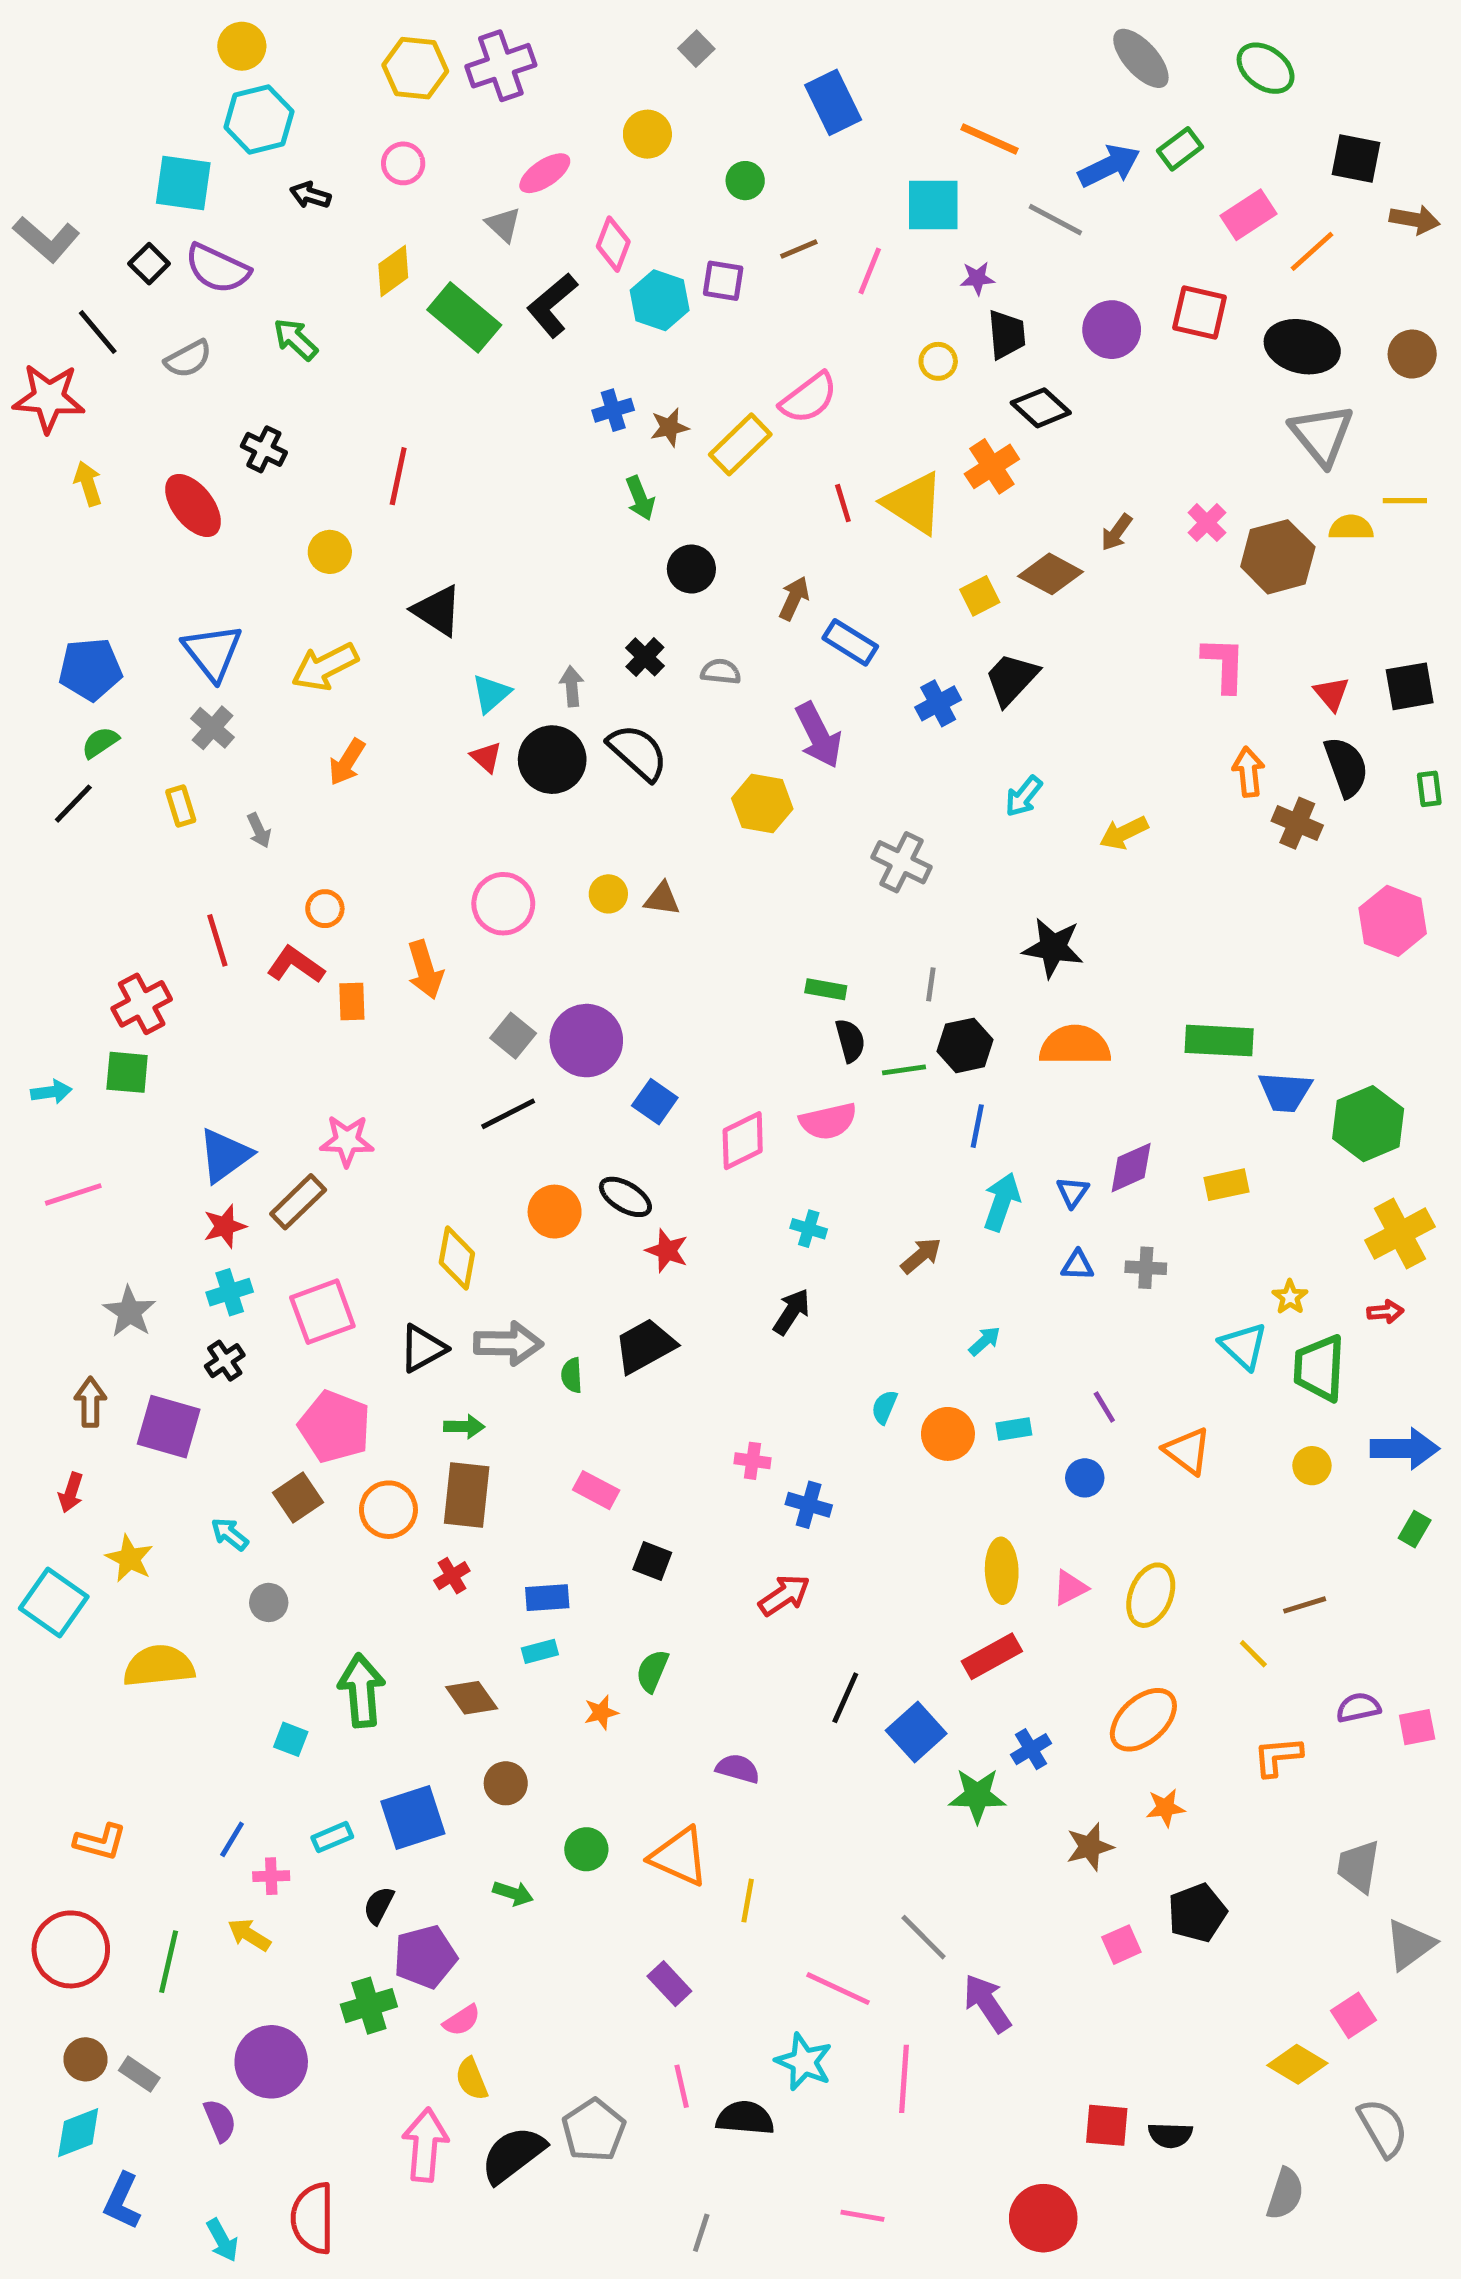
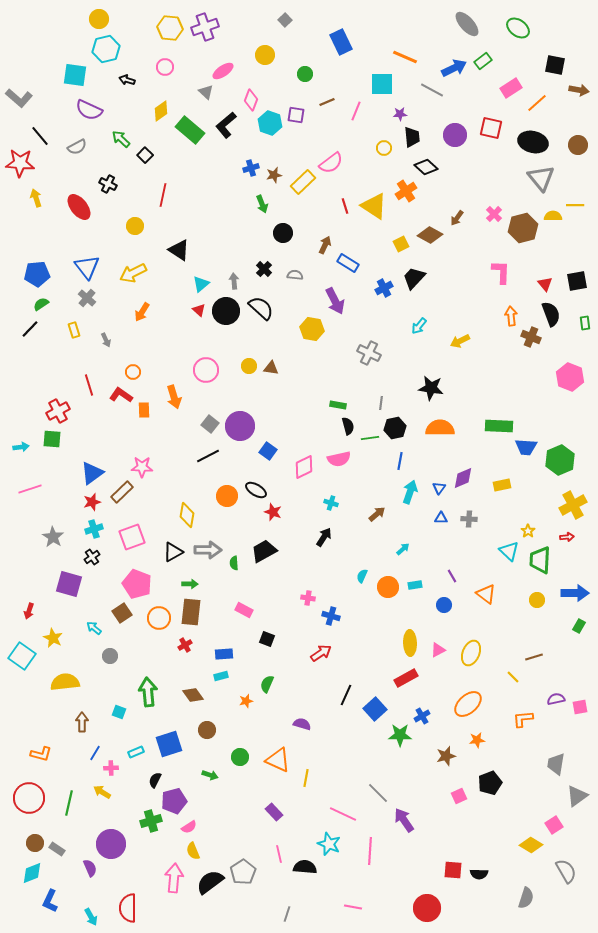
black square: (149, 264) -> (145, 155), moved
brown arrow: (90, 1402) -> (82, 722), moved

